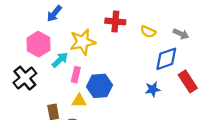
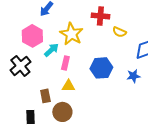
yellow semicircle: (148, 32) -> (119, 32), moved
yellow star: (83, 42) -> (71, 34), turned -30
blue hexagon: (100, 86) -> (101, 68), moved

